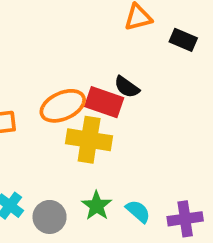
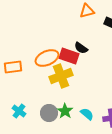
yellow cross: (89, 140) -> (61, 76), turned -30
gray circle: (50, 217) -> (49, 113), moved

